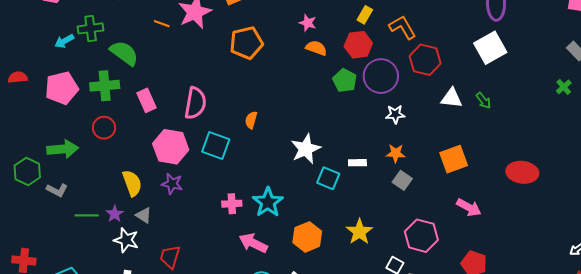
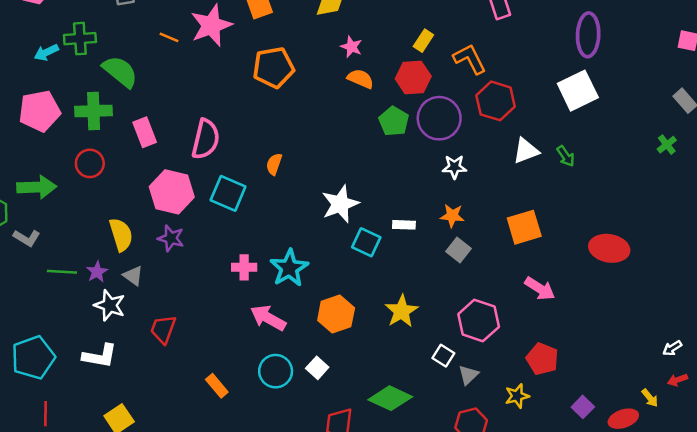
white triangle: (452, 98) -> (526, 151), turned -30

